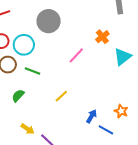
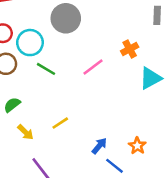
green line: (33, 71) -> (46, 69), moved
yellow line: (61, 96) -> (60, 123), moved
yellow arrow: (27, 129) -> (25, 132), moved

